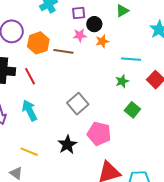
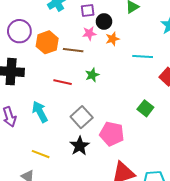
red line: (30, 76) -> (63, 82), moved, turned -48
green star: (122, 81) -> (92, 75), moved
gray square: (78, 104) -> (82, 117), moved

